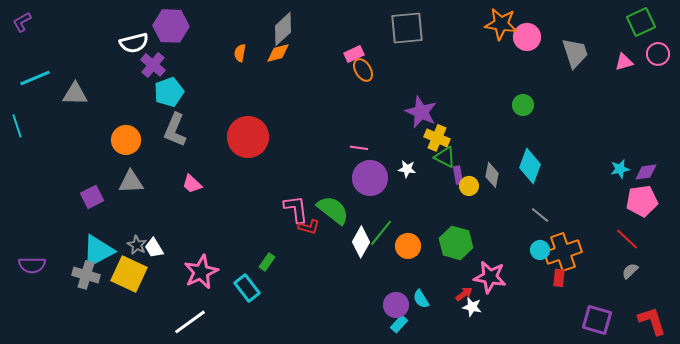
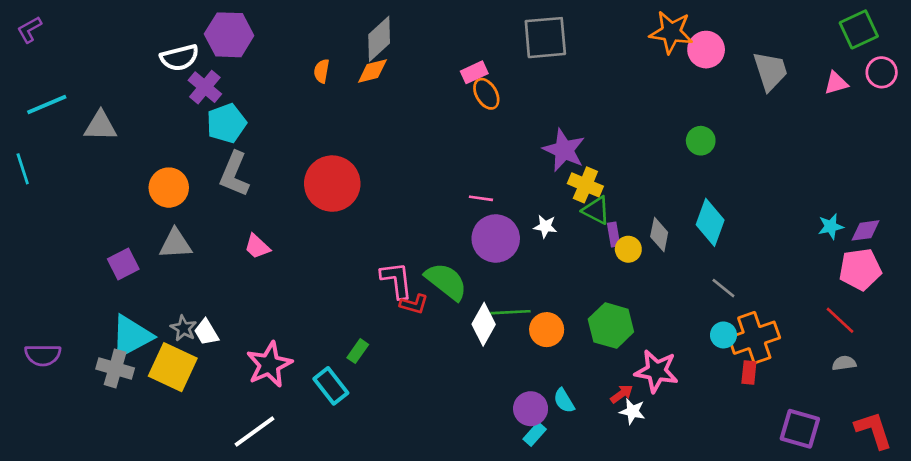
green line: (381, 233) -> (510, 312), turned 48
gray semicircle: (630, 271) -> (844, 363), turned 36

